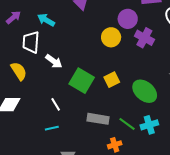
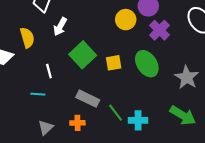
white arrow: (54, 61) -> (60, 27), turned 66
yellow semicircle: (19, 71) -> (27, 38), moved
green ellipse: (145, 91) -> (147, 64), moved
orange cross: (115, 145) -> (77, 123), moved

